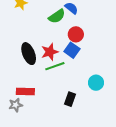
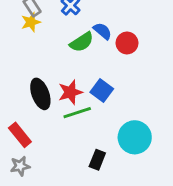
red circle: (76, 34) -> (127, 43), moved
cyan circle: (96, 83) -> (135, 137), size x1.5
red rectangle: (25, 91) -> (20, 135), moved, turned 48

